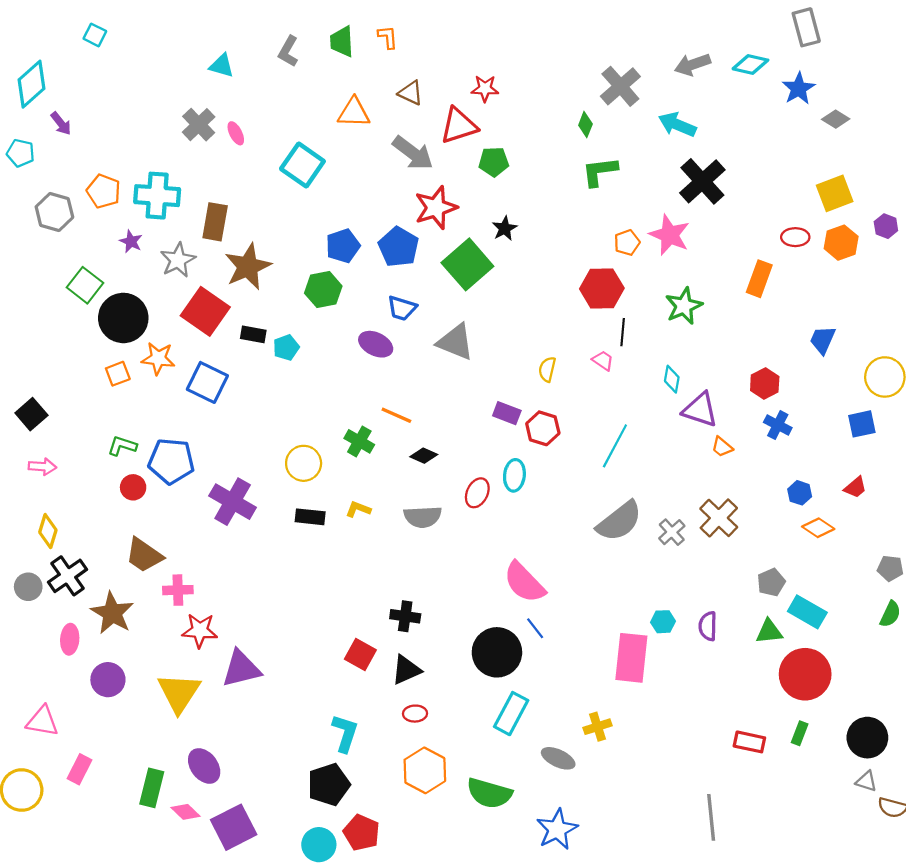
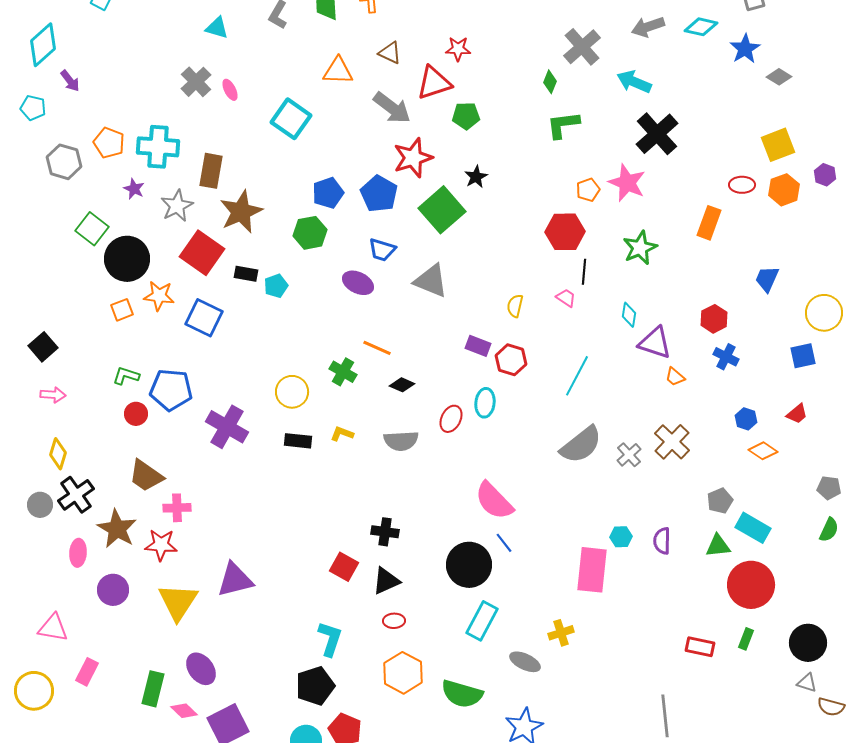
red star: (200, 630) -> (161, 545), moved

